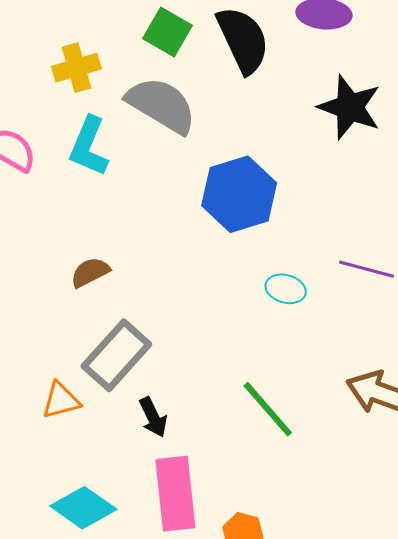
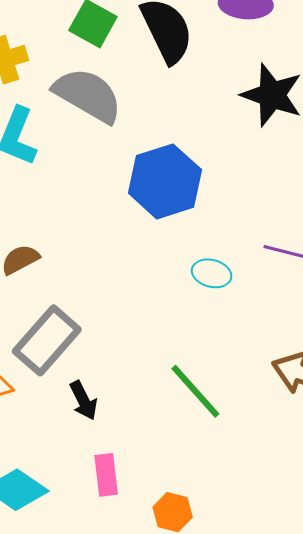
pink rectangle: (175, 494) -> (106, 475), size x0.6

